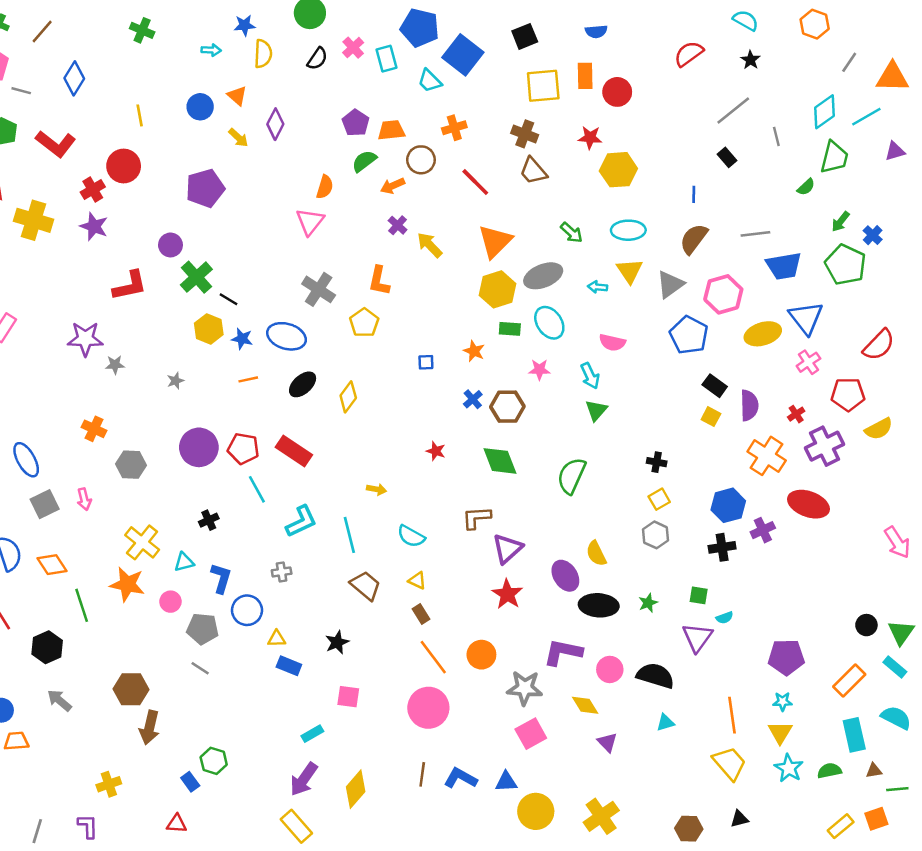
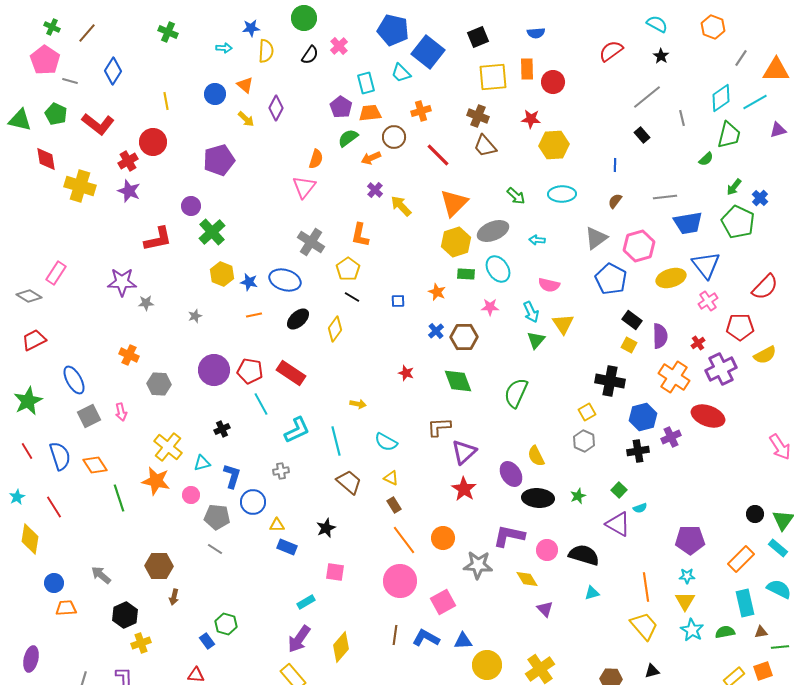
cyan rectangle: (386, 59) -> (366, 83), moved
brown semicircle: (694, 239) -> (615, 201), size x0.6
yellow triangle: (630, 271) -> (563, 324), moved
black line: (228, 299) -> (352, 297), moved
black cross: (657, 462) -> (610, 381), moved, size x1.8
green square: (699, 595) -> (619, 490), turned 35
purple triangle: (697, 637) -> (618, 524), turned -36
black hexagon: (47, 647) -> (125, 615), moved
brown arrow: (150, 727) -> (174, 597), size x0.6
pink square: (531, 734) -> (443, 602), moved

